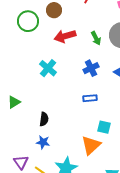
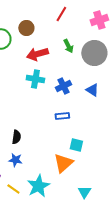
green arrow: (96, 38) -> (68, 46), moved
cyan cross: (48, 68) -> (35, 79), moved, turned -30

